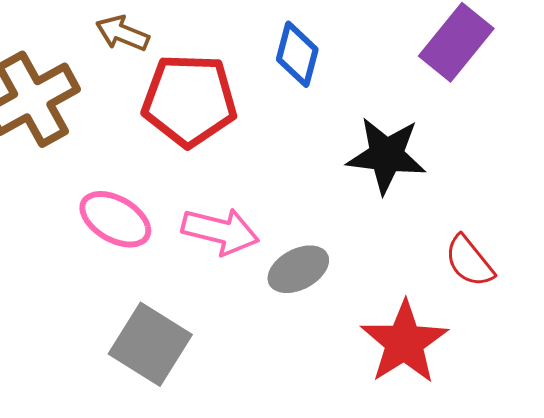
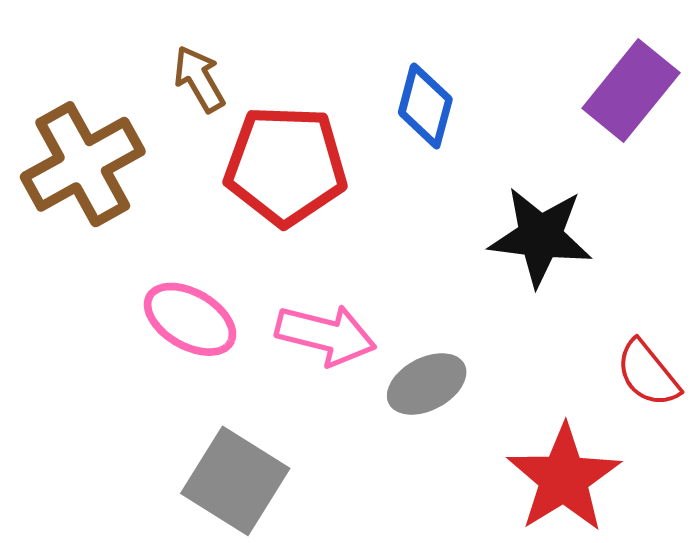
brown arrow: (122, 33) -> (199, 79), turned 38

